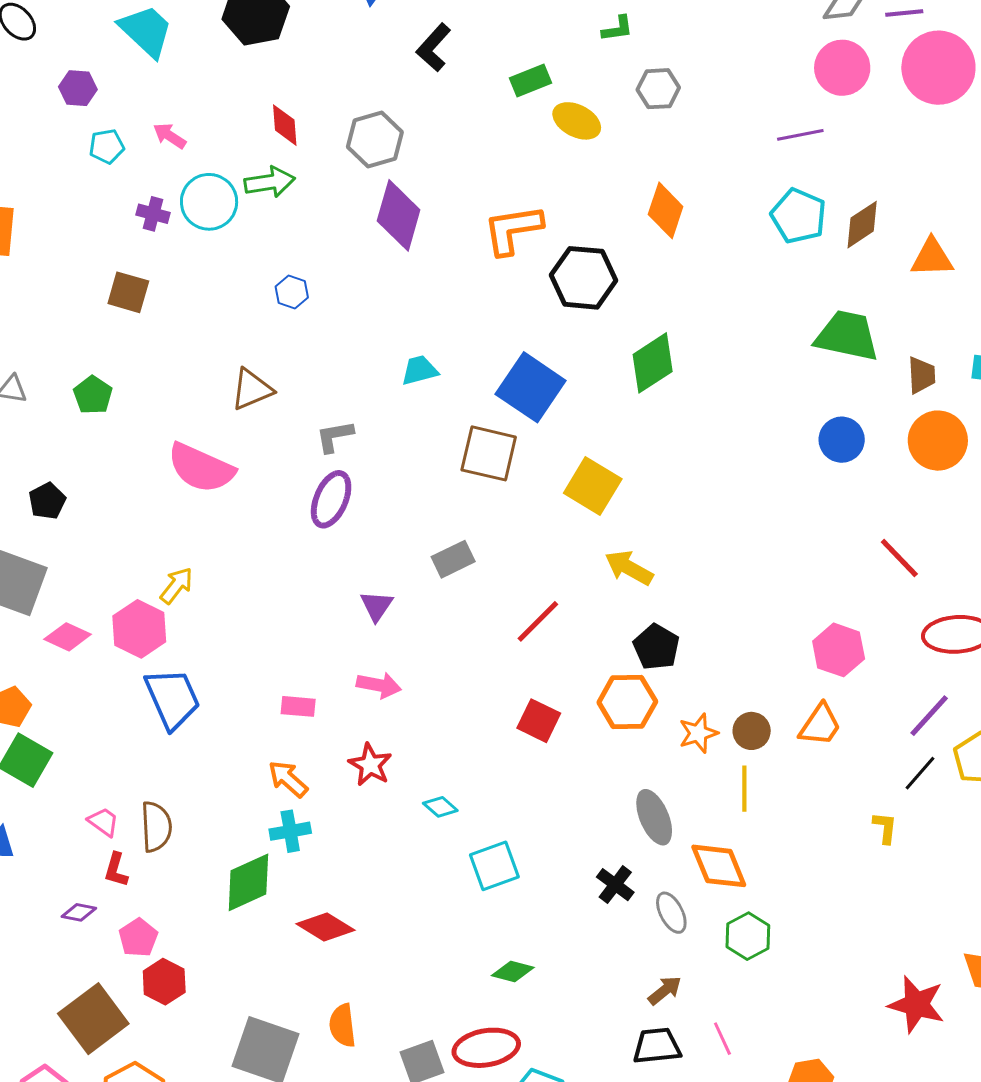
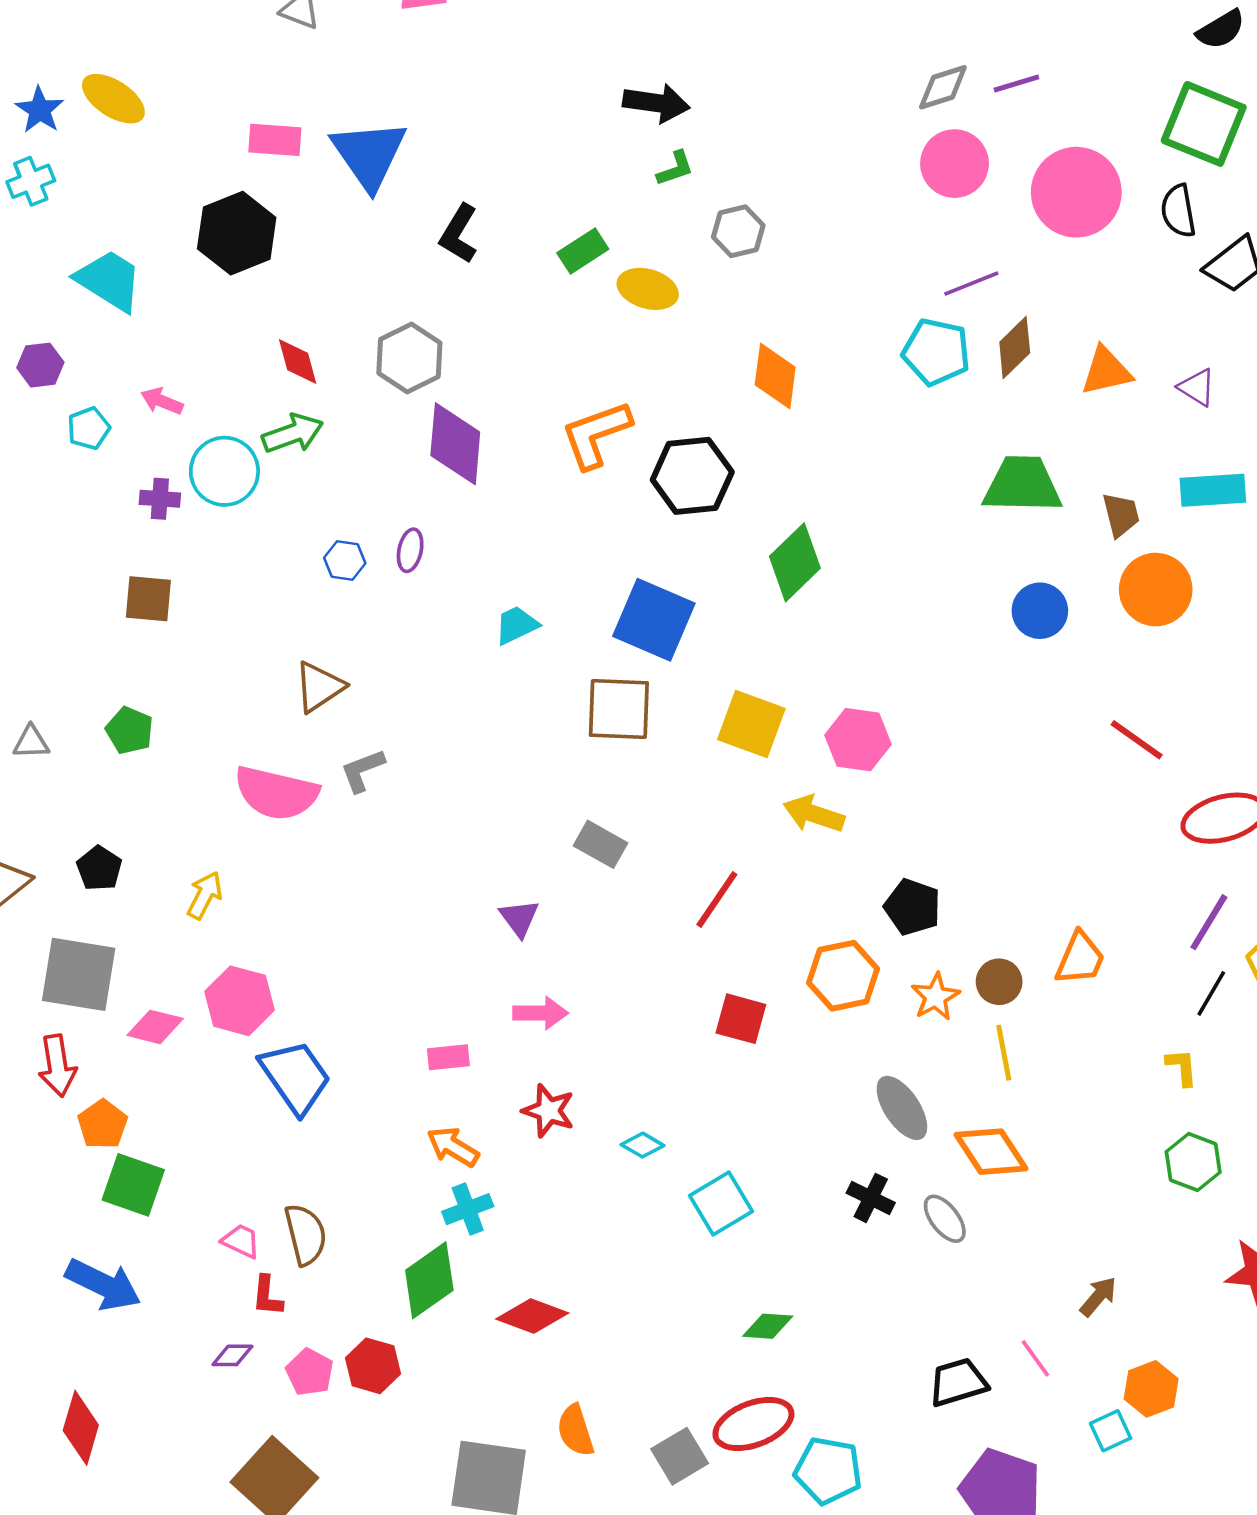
pink circle: (938, 68) -> (1076, 192), moved
purple line: (800, 135) -> (971, 284), moved
gray L-shape: (335, 436) -> (362, 770), moved
purple ellipse: (331, 499) -> (410, 550), moved, size x0.6
gray rectangle: (453, 559) -> (601, 844), turned 66
yellow arrow: (176, 585) -> (205, 895), moved
black pentagon: (656, 647) -> (912, 907), moved
pink hexagon: (839, 650) -> (858, 740), moved
green hexagon: (748, 936) -> (1193, 1162), moved
red hexagon: (164, 982) -> (373, 1366), moved
brown arrow: (665, 990) -> (1098, 1297), moved

